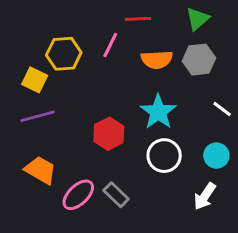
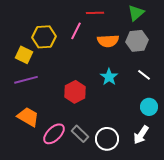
white line: (222, 109) -> (144, 75), moved
cyan star: (158, 112) -> (109, 77), size x0.7
white circle: (164, 156) -> (107, 139), moved

